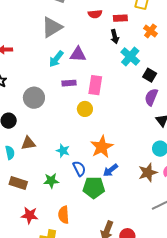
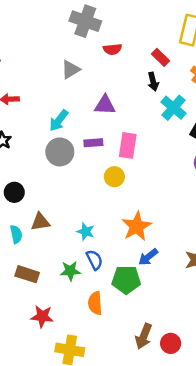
red semicircle: (95, 14) -> (112, 49), moved
red rectangle: (120, 18) -> (160, 57), turned 48
gray triangle: (52, 27) -> (71, 70), size x0.7
cyan arrow: (56, 59) -> (59, 120), moved
gray circle: (34, 98) -> (60, 152), moved
blue semicircle: (79, 169) -> (94, 260), moved
orange semicircle: (64, 215) -> (95, 303), moved

